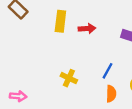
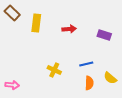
yellow rectangle: (60, 21) -> (36, 23), moved
blue line: (108, 71) -> (86, 64), turned 48

